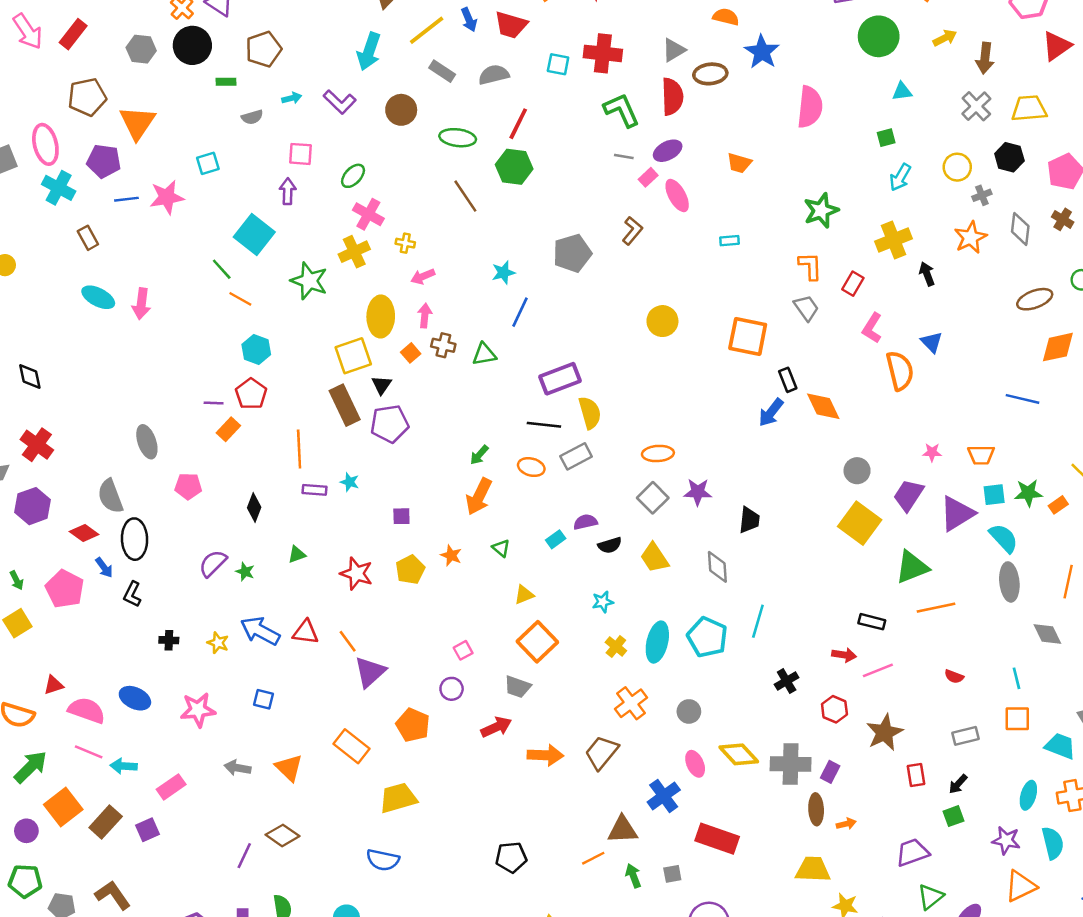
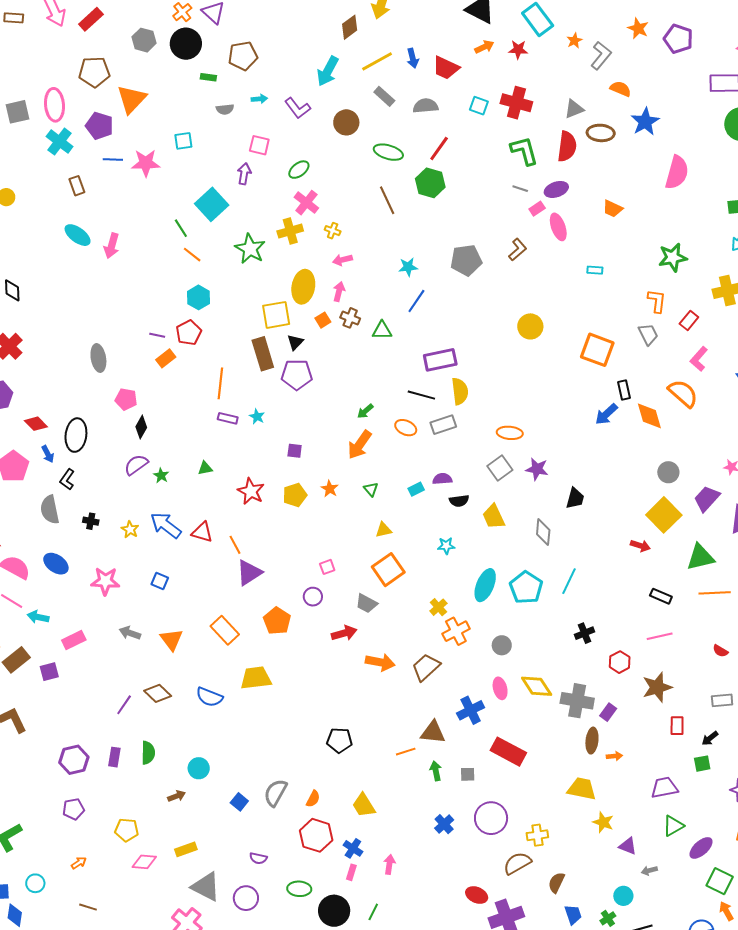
orange semicircle: (900, 371) -> (683, 393), moved, turned -44
gray semicircle: (110, 496) -> (50, 510), moved
black diamond: (254, 508) -> (141, 427), moved
yellow cross: (616, 646) -> (438, 607), moved
red arrow: (844, 655) -> (640, 546), moved
blue semicircle: (383, 860) -> (209, 697), moved

